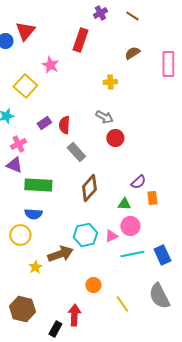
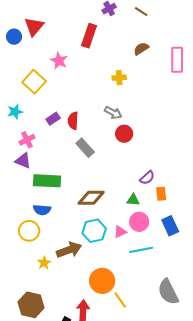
brown diamond: (89, 188) -> (91, 198), moved, turned 48
blue rectangle: (162, 255) -> (170, 226), moved
orange circle: (93, 285) -> (102, 281), size x1.6
yellow line: (122, 304) -> (120, 300), moved

